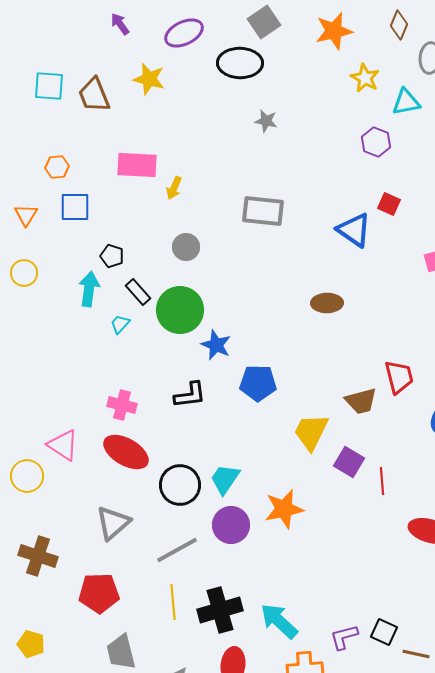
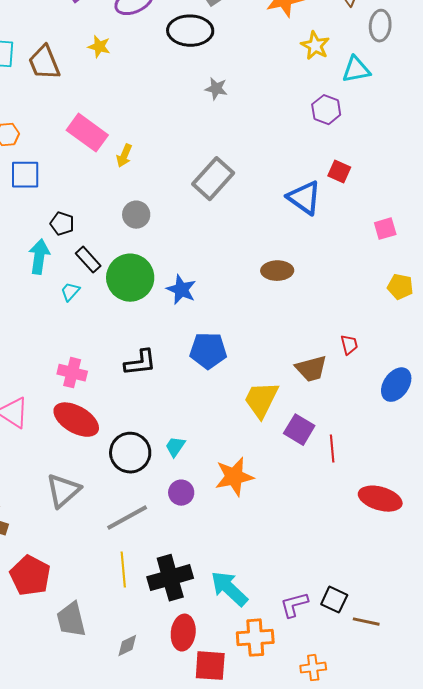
yellow star: (149, 79) -> (99, 47), size x0.7
pink rectangle: (137, 165) -> (87, 133), turned 33
gray rectangle: (263, 211) -> (213, 179), turned -54
blue star: (216, 345) -> (181, 290), moved
red trapezoid: (399, 377) -> (349, 345), size x0.6
cyan trapezoid: (225, 479) -> (175, 447), size x0.7
purple circle: (231, 525) -> (181, 493), size x0.7
red pentagon: (99, 593) -> (30, 576), moved, turned 30

